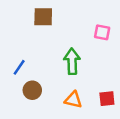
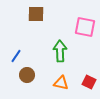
pink square: (102, 32) -> (85, 27), size x1.5
red square: (107, 99) -> (89, 82), turned 32

